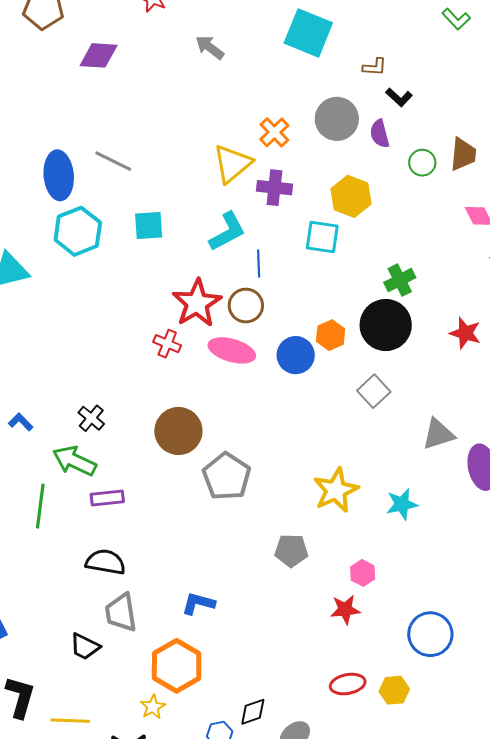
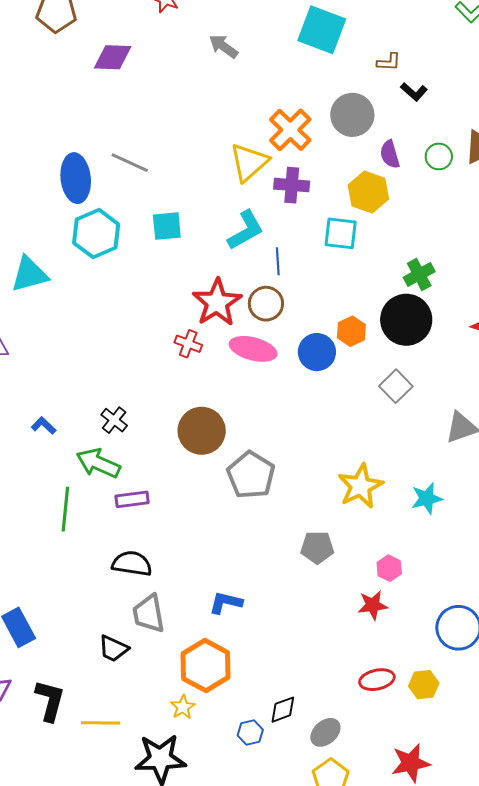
orange cross: (274, 132) -> (290, 130), size x1.4
purple semicircle: (380, 134) -> (390, 154), moved

